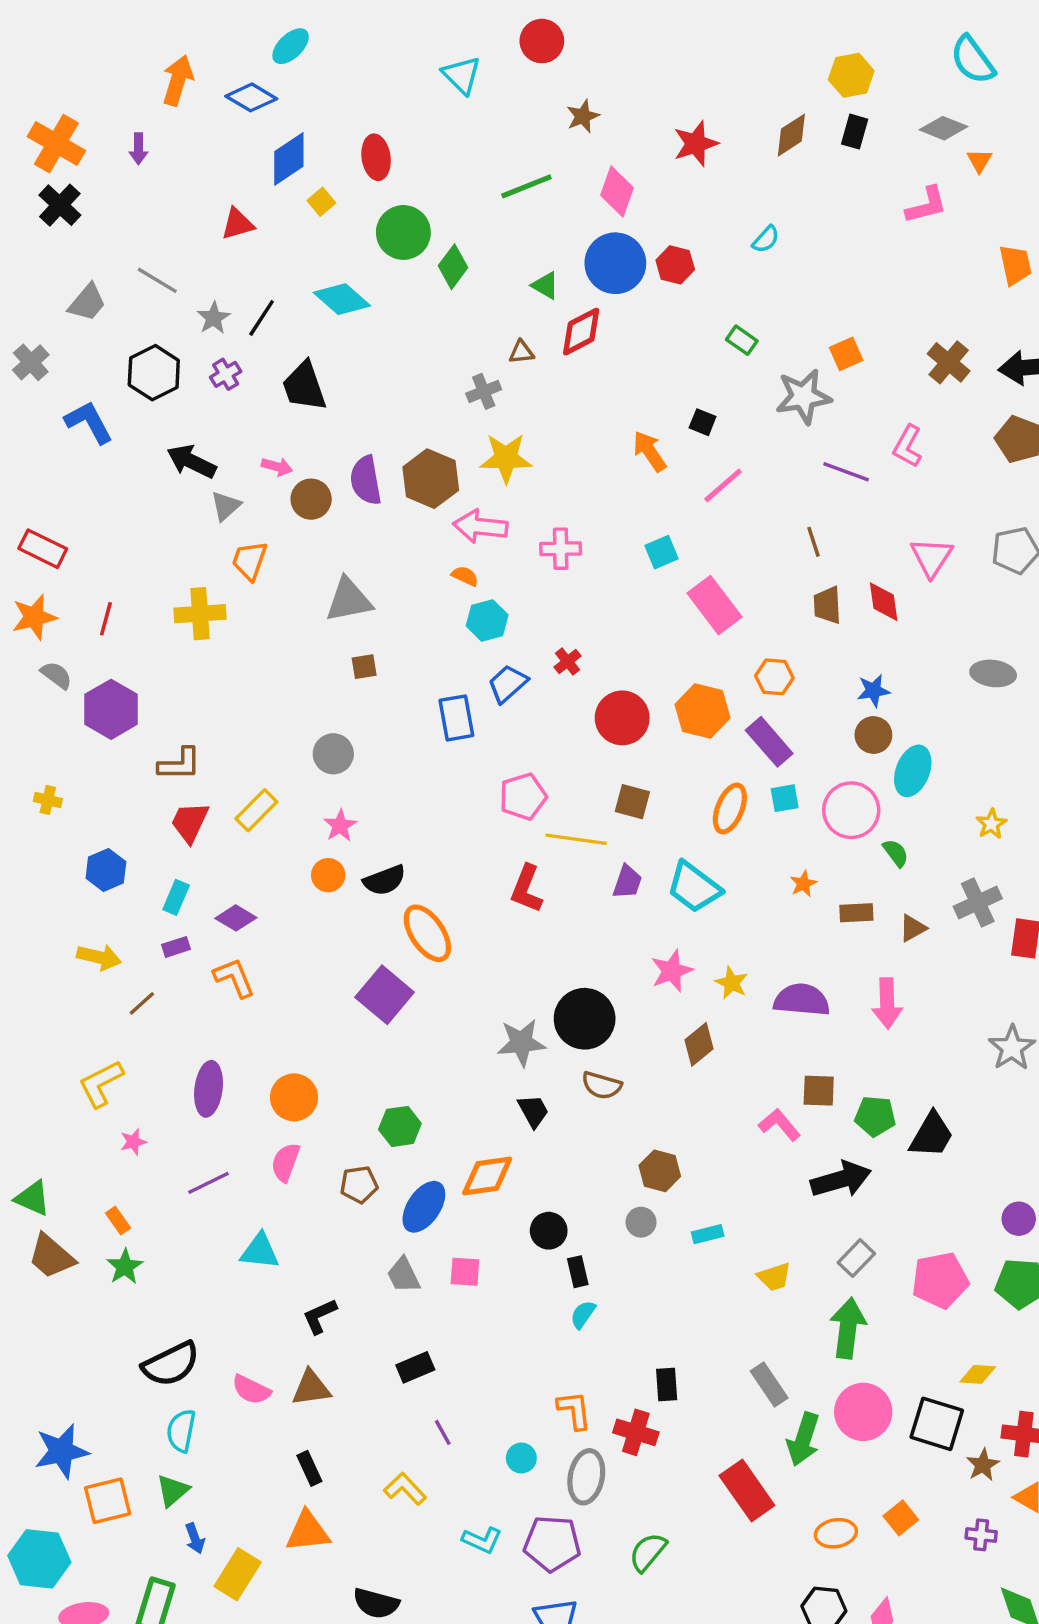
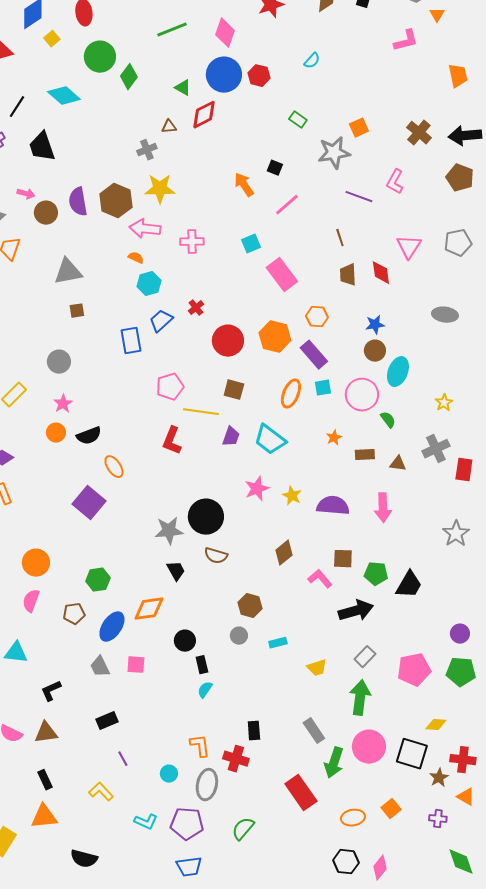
brown triangle: (913, 928) -> (398, 464), turned 36
orange ellipse: (427, 933) -> (114, 467), size x0.7
brown diamond: (699, 1044) -> (284, 553), moved

